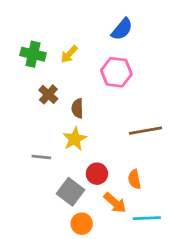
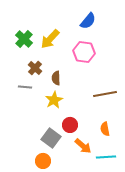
green cross: (33, 54) -> (24, 39), turned 30
yellow arrow: (69, 54) -> (50, 39), size x1.5
gray line: (41, 157) -> (25, 87), moved
orange semicircle: (134, 179) -> (105, 129), moved
orange circle: (82, 224) -> (43, 161), moved

